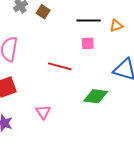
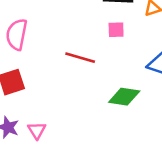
pink triangle: (43, 112) -> (37, 130), moved

